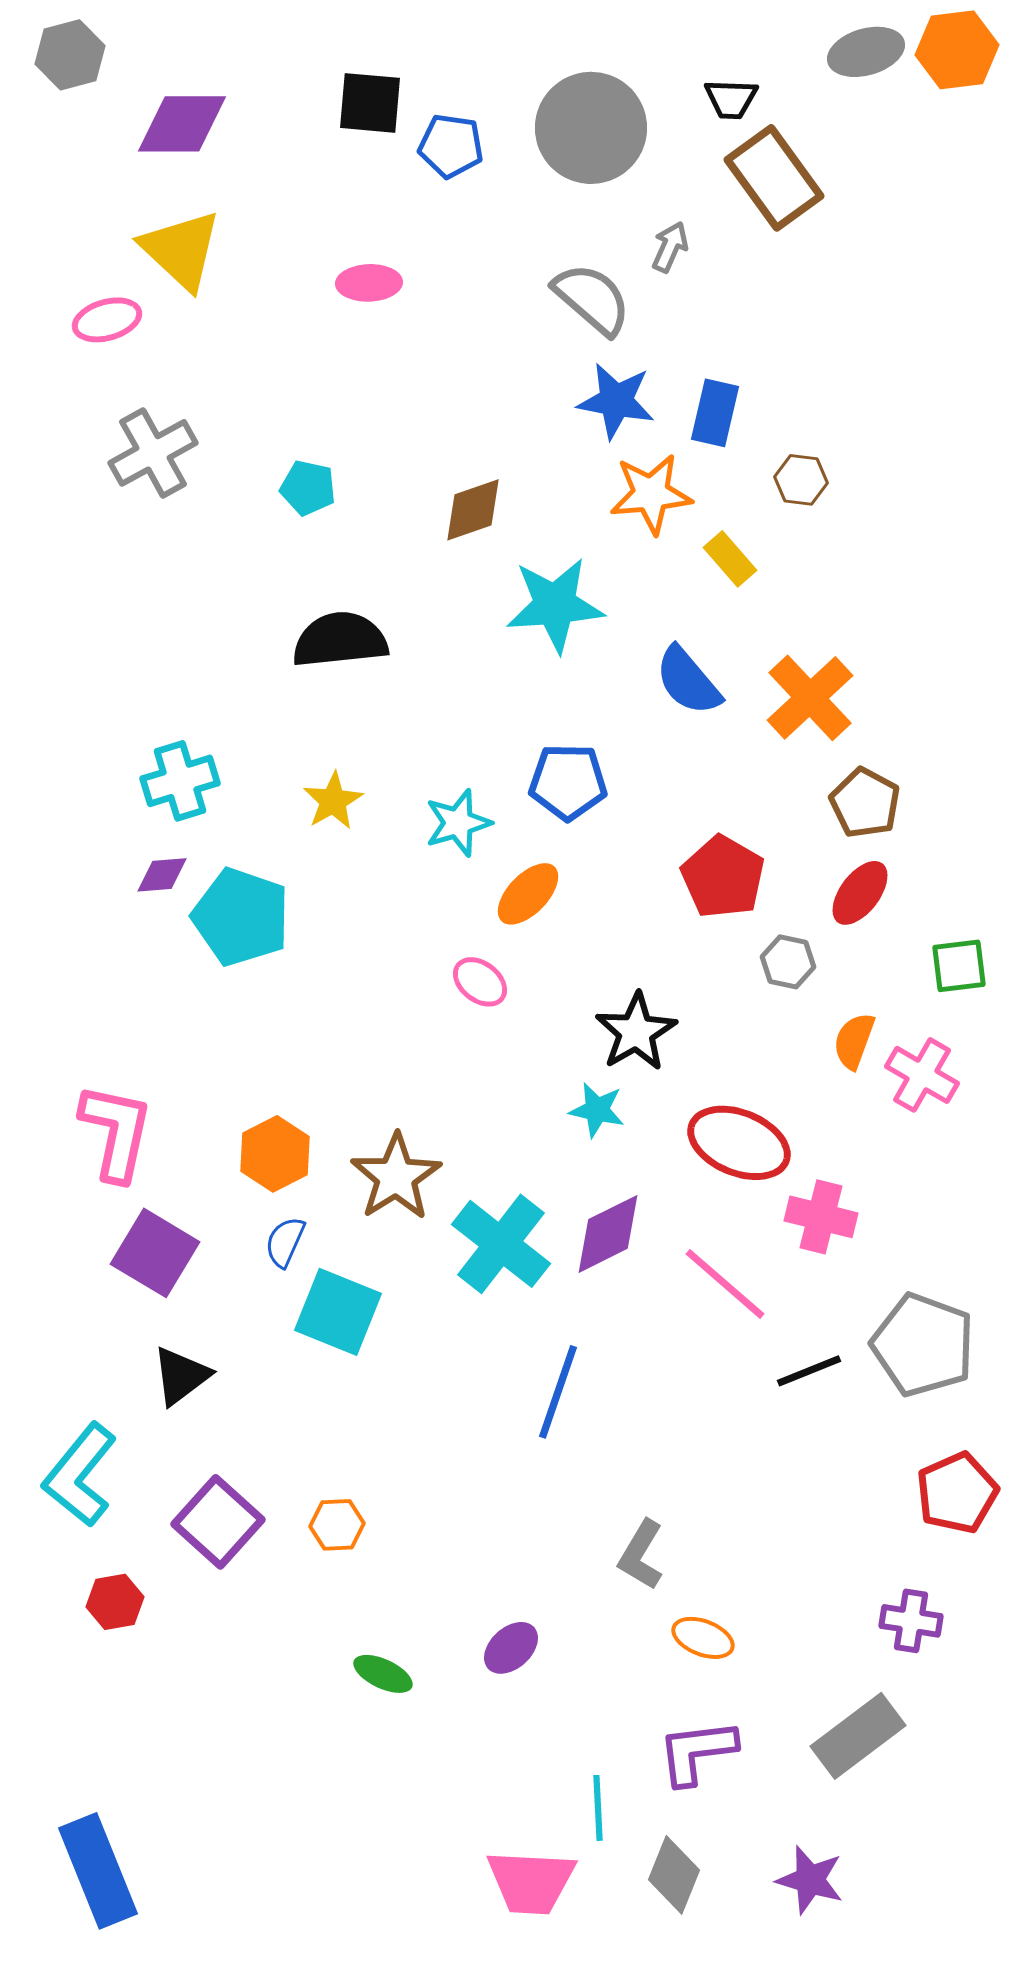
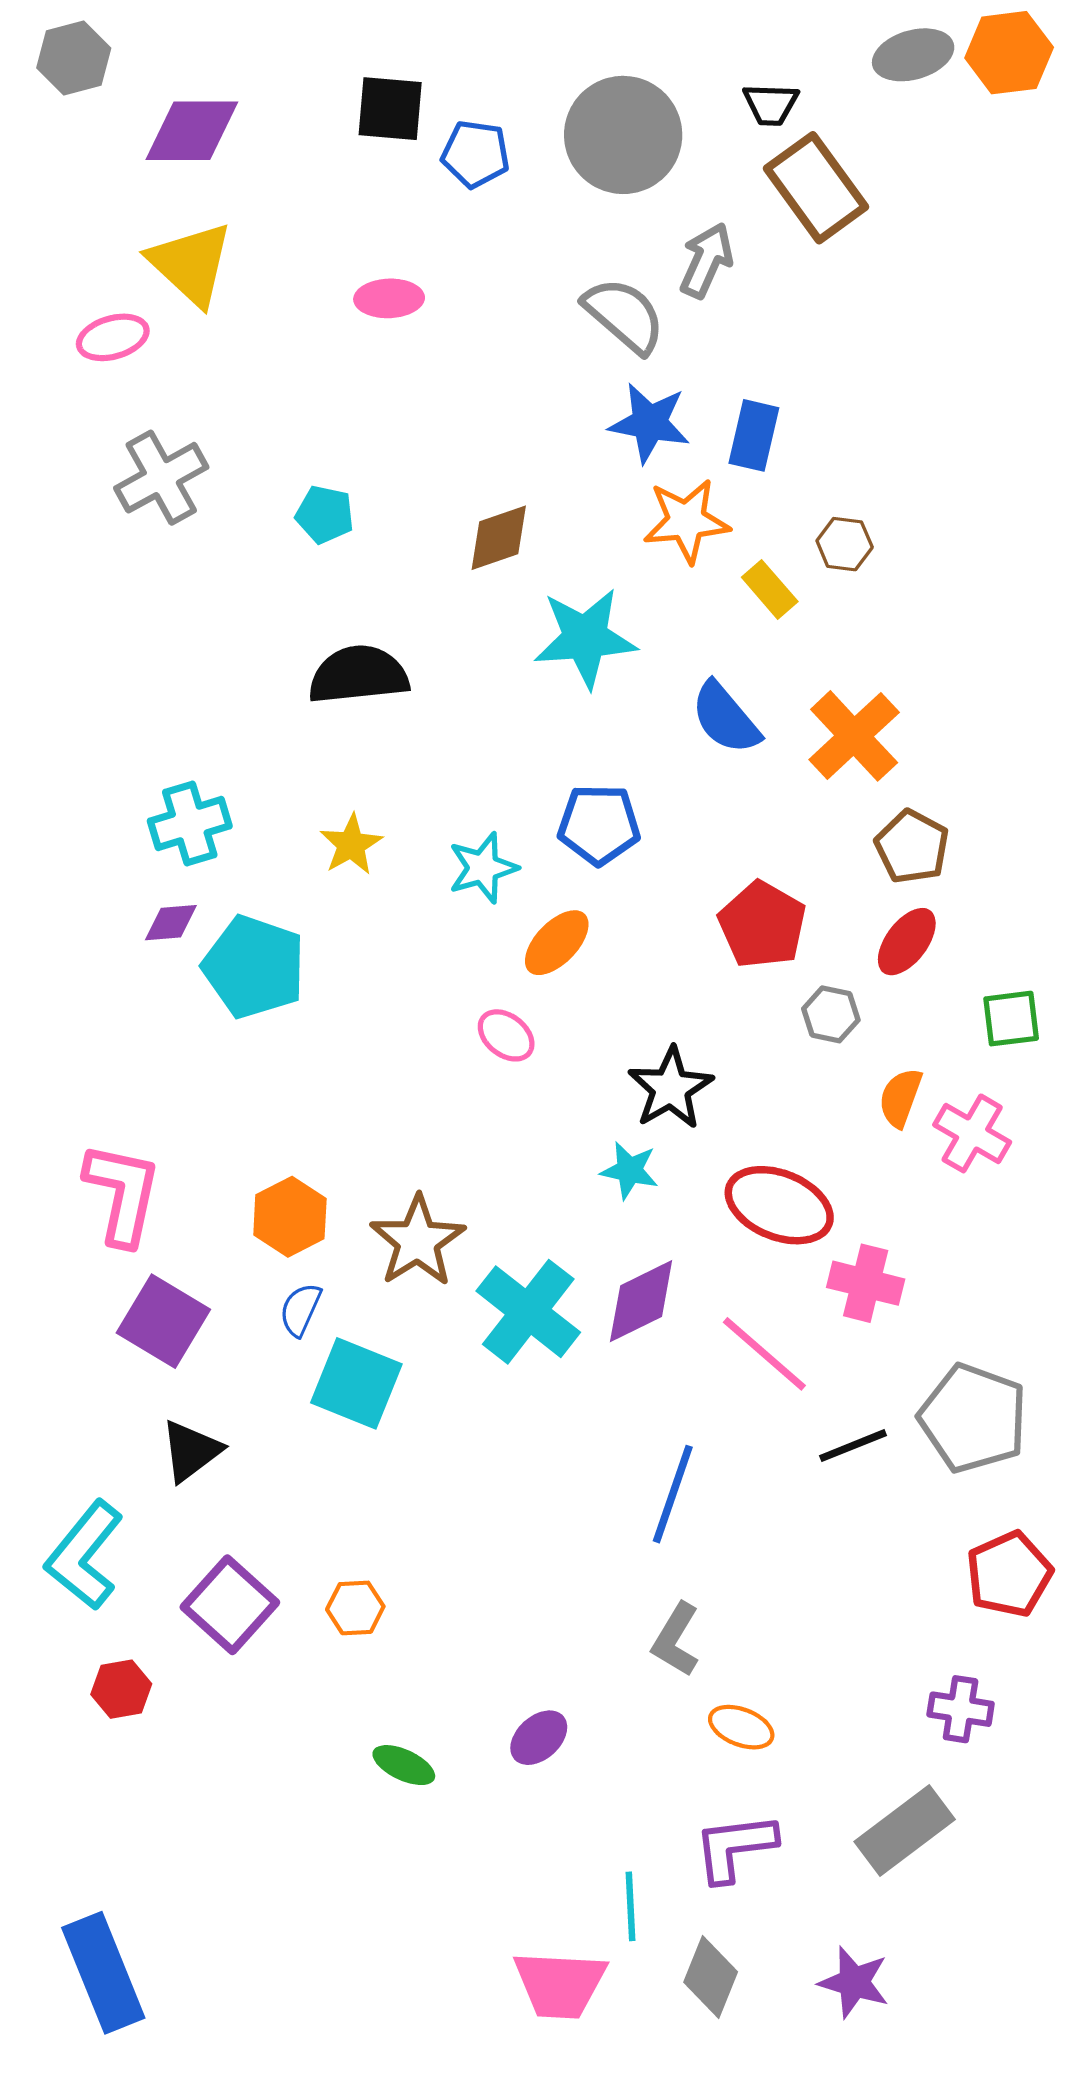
gray arrow: (670, 247) -> (706, 260), size x1.4
brown hexagon: (801, 480) -> (845, 544), moved
blue line: (558, 1392) -> (673, 1494), moved

